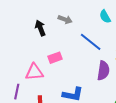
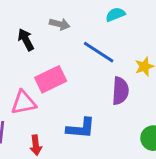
cyan semicircle: (105, 17) -> (115, 15), turned 104
pink rectangle: (55, 58) -> (51, 79), size x1.5

